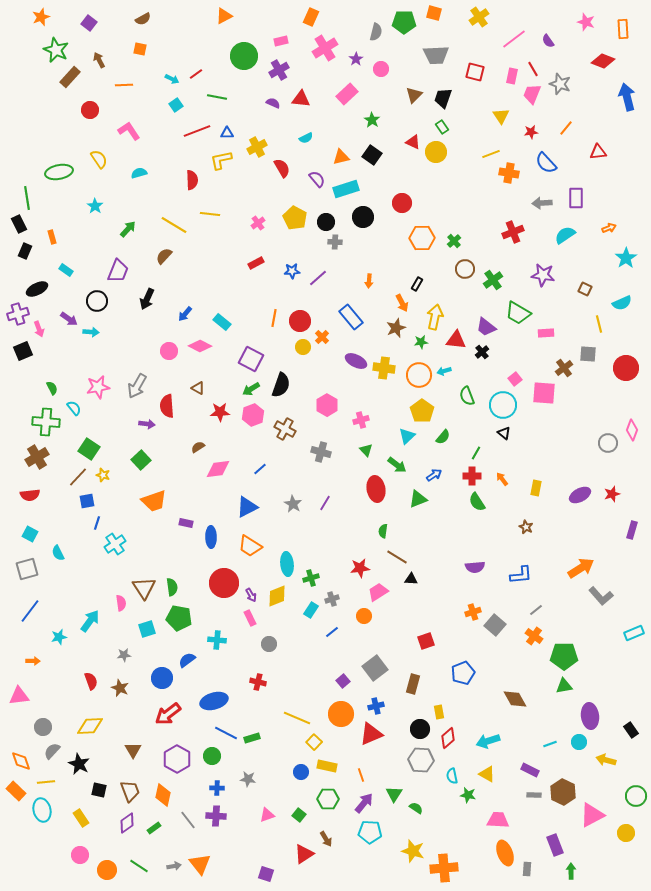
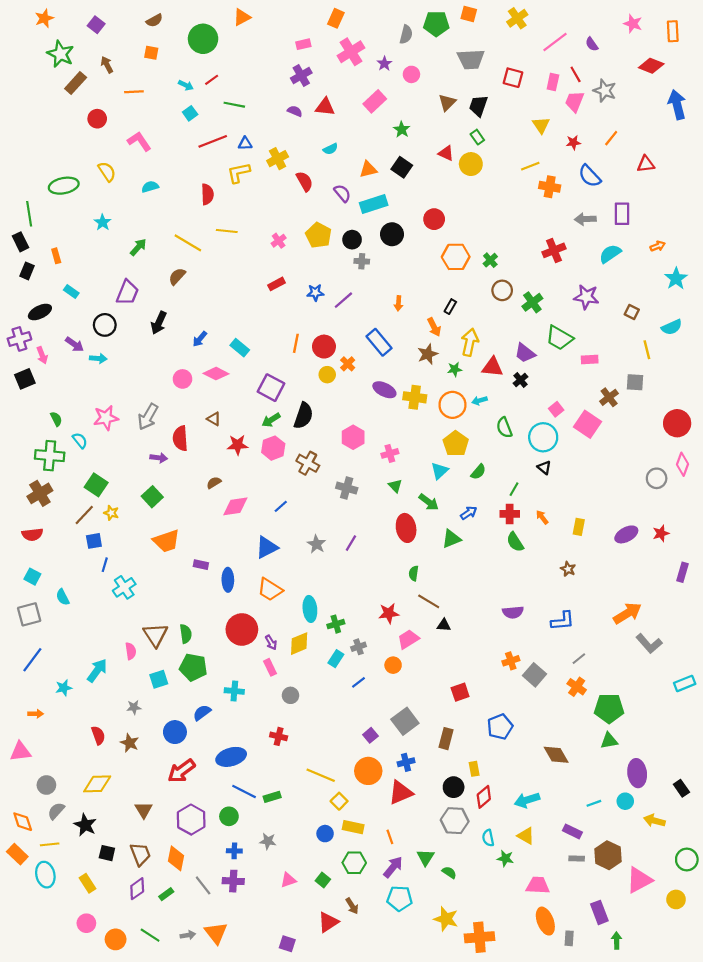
green circle: (244, 56) -> (203, 39), moved
red circle: (626, 368) -> (677, 423), moved
pink square: (544, 393) -> (587, 424), turned 30

